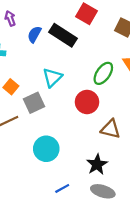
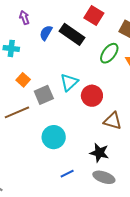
green ellipse: (103, 73) -> (109, 53), moved
cyan triangle: (52, 78) -> (69, 82), moved
black star: (97, 164) -> (99, 153), turned -30

